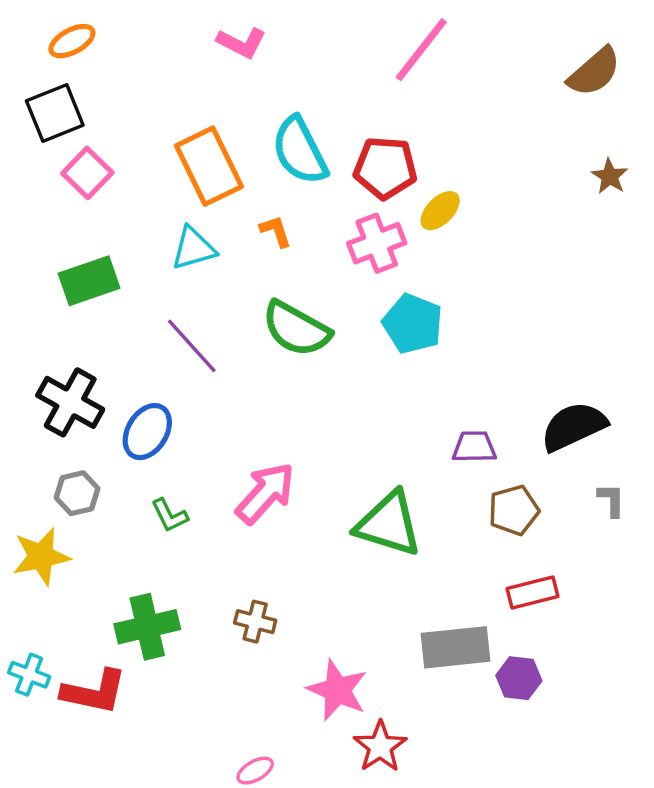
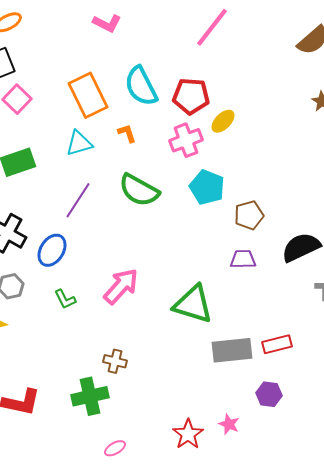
purple line: (192, 346) -> (78, 200), turned 75
brown pentagon: (514, 510) -> (249, 215), moved
green cross: (147, 627) -> (90, 396), moved
gray rectangle: (455, 647) -> (232, 350), moved
pink star: (337, 690) -> (229, 424), moved, size x0.6

